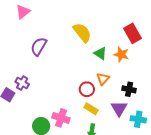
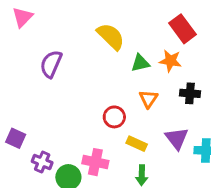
green triangle: (100, 53) -> (140, 63), turned -40
purple cross: (22, 83) -> (42, 162), moved
red circle: (87, 89) -> (114, 117), moved
black cross: (129, 89) -> (190, 93), moved

